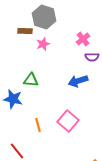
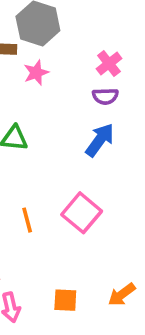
purple semicircle: (92, 57) -> (105, 96), moved
blue arrow: (78, 81) -> (100, 140), turned 144

